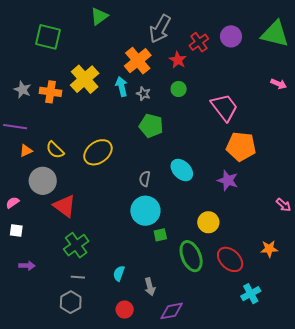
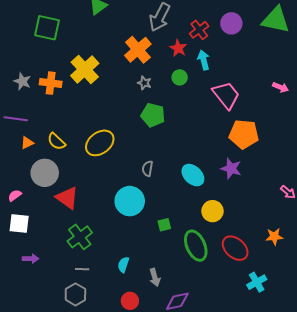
pink arrow: (279, 84) -> (281, 87), moved
cyan arrow: (122, 86) -> (204, 60), moved
cyan ellipse: (182, 170) -> (193, 175), moved
cyan circle: (145, 211) -> (130, 201), moved
white square: (16, 231) -> (19, 224), size x1.5

